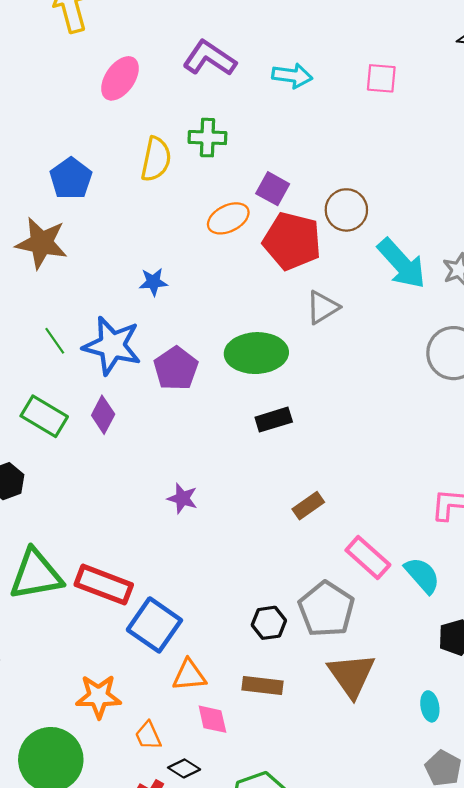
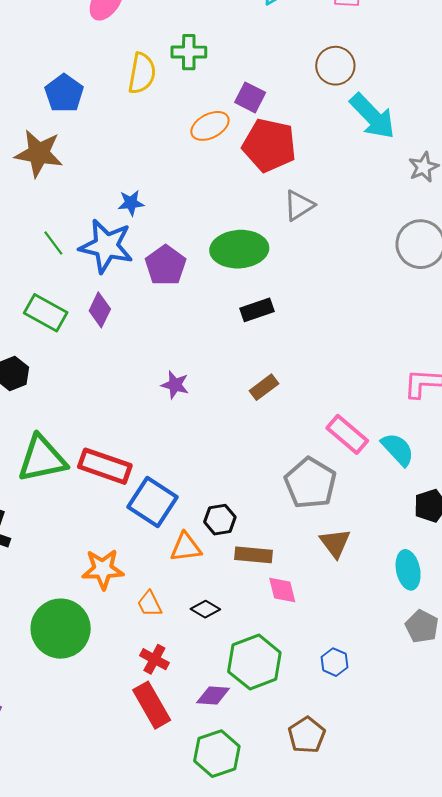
brown circle: (346, 210) -> (335, 66), moved
cyan arrow: (402, 264) -> (372, 116), moved
blue star: (153, 282) -> (131, 203), moved
brown rectangle: (308, 506) -> (264, 387), moved
black hexagon: (269, 623) -> (220, 520), moved
brown triangle: (351, 675) -> (335, 543), size x0.7
cyan ellipse: (430, 706) -> (408, 570), size x1.4
pink diamond: (212, 719) -> (282, 590), moved
black diamond: (184, 768) -> (205, 609), moved

